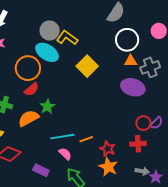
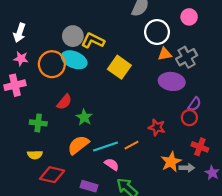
orange circle: (28, 68) -> (52, 64), moved
orange semicircle: (28, 118) -> (78, 145), moved
purple semicircle: (156, 123) -> (195, 104), moved
red cross: (138, 144) -> (200, 147), moved, turned 35
red star: (108, 149) -> (157, 127), moved
orange star: (108, 167) -> (171, 162), moved, turned 30
gray arrow: (142, 171) -> (187, 168), moved

